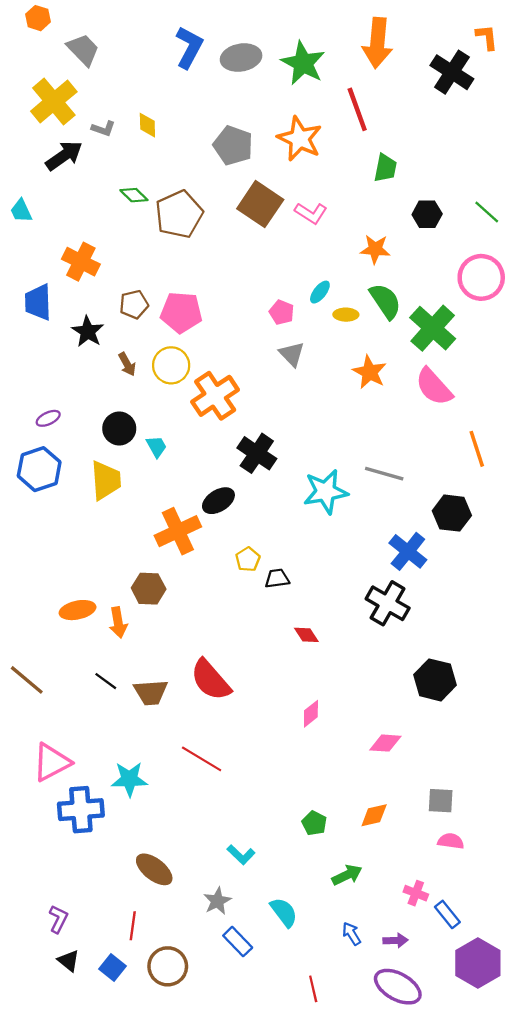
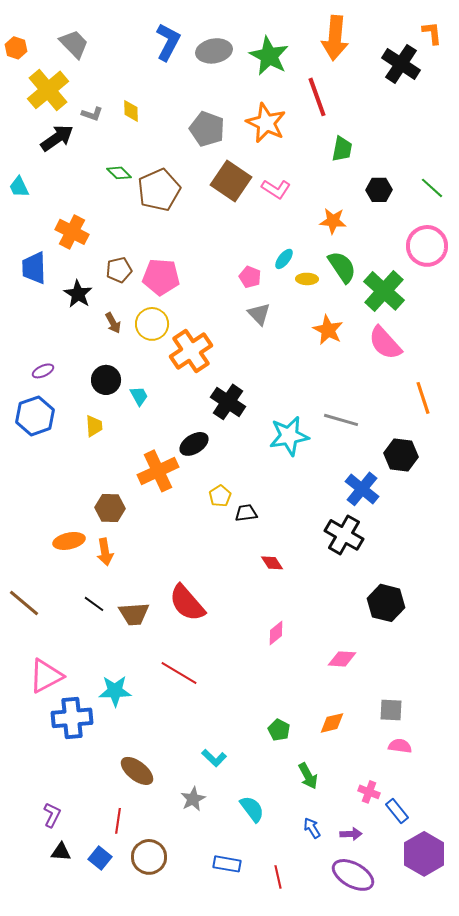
orange hexagon: (38, 18) -> (16, 48), moved
yellow trapezoid: (106, 480) -> (94, 426), size x0.6
brown hexagon: (149, 589) -> (110, 508), moved
green arrow: (347, 875) -> (308, 776), turned 88
blue rectangle: (238, 942) -> (227, 864), moved, turned -36
black triangle: (68, 961) -> (61, 852), turned -35

